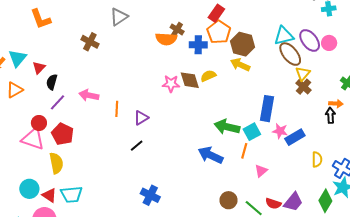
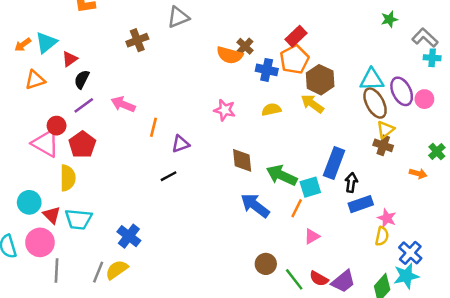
brown cross: (90, 42) -> (137, 40), turned 30
brown diamond: (190, 80) -> (242, 160), moved
brown cross: (303, 87) -> (383, 145), turned -35
black arrow: (330, 115) -> (351, 183), moved
pink star: (280, 131) -> (387, 218), moved
blue cross: (150, 195) -> (129, 236), moved

